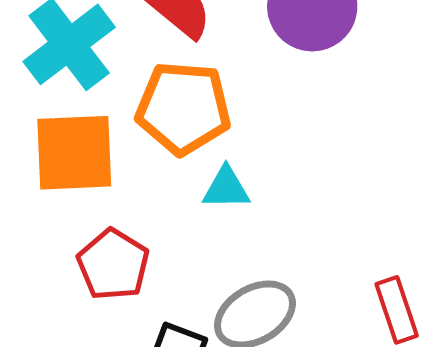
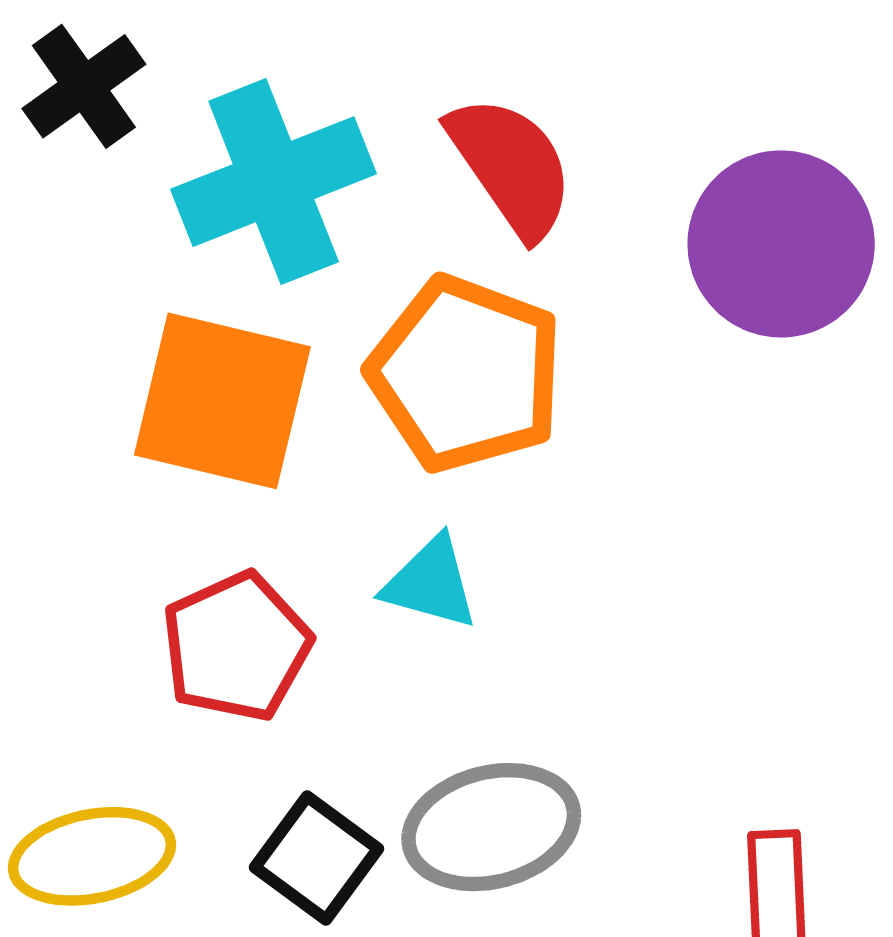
cyan triangle: (226, 188) -> (431, 583), moved

